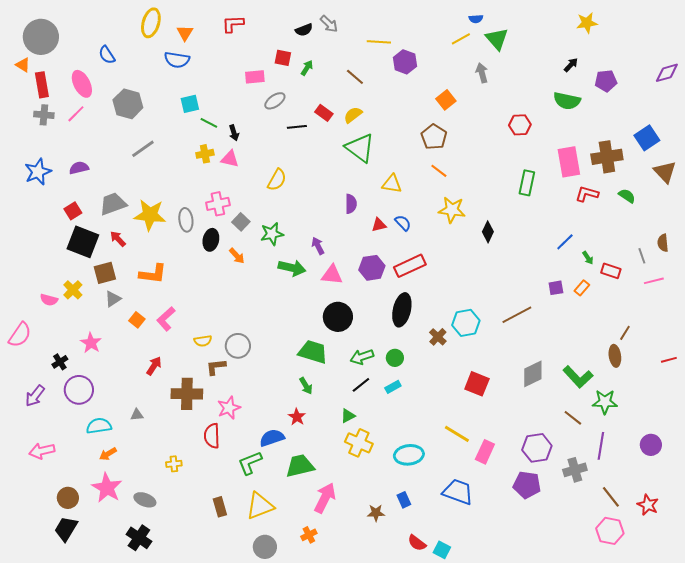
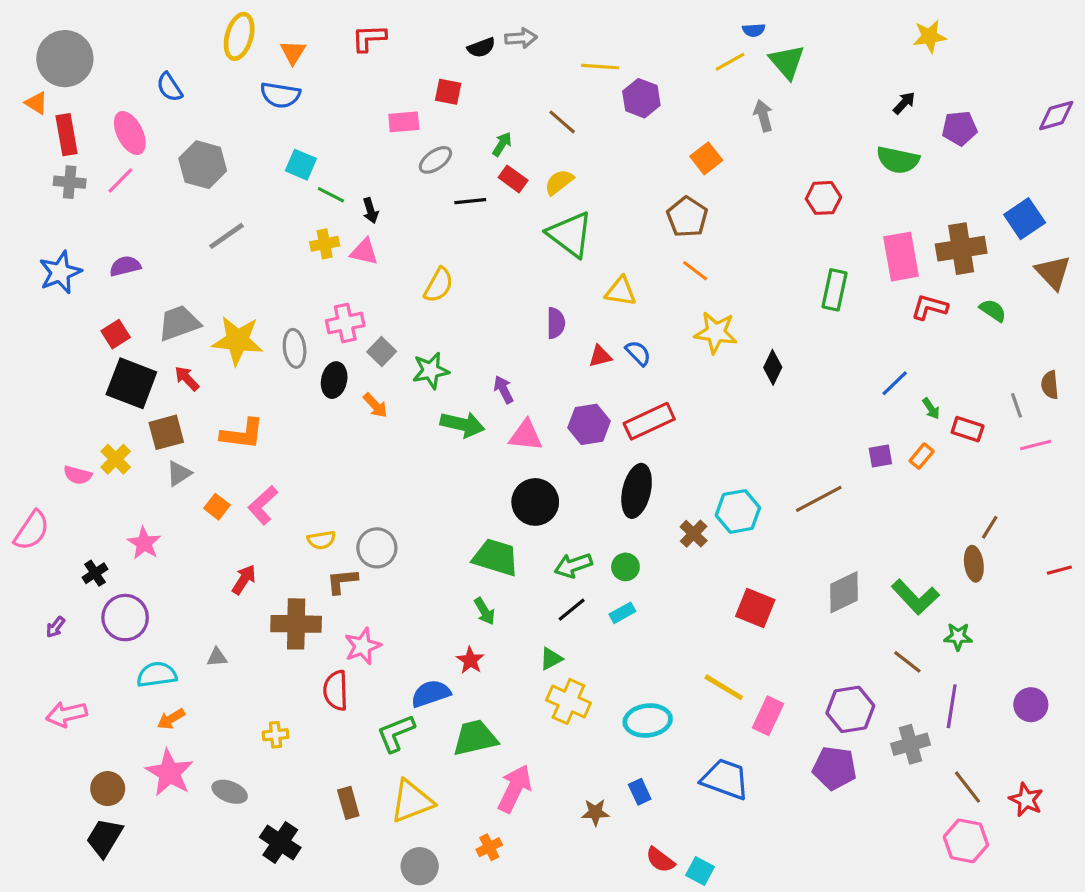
gray arrow: (329, 24) -> (521, 38), turned -48
green arrow: (307, 68) -> (502, 144), moved
cyan square: (190, 104) -> (301, 165), turned 36
purple arrow: (35, 396) -> (55, 627), size x0.6
green star: (605, 402) -> (958, 637), size x0.7
black cross: (139, 538) -> (280, 842), moved

